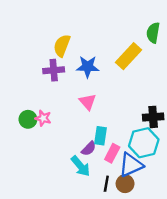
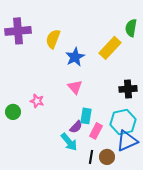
blue star: (88, 67) -> (75, 57), turned -30
purple cross: (54, 70) -> (18, 31), moved, size x1.4
black cross: (153, 117) -> (128, 89), moved
green circle: (28, 119) -> (13, 112), moved
blue triangle: (131, 165) -> (127, 141), moved

